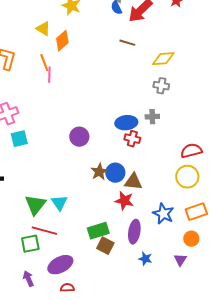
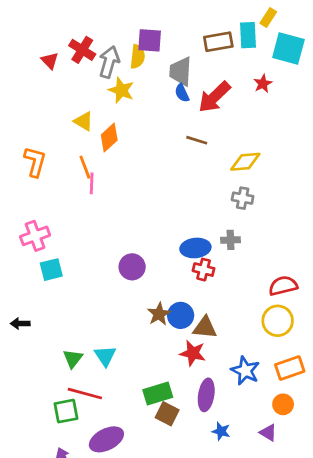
green triangle: (35, 205) -> (73, 359), size x0.7
purple triangle: (180, 260) -> (268, 433), turned -32

